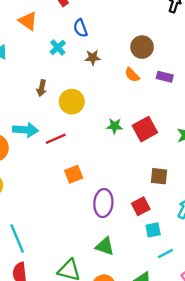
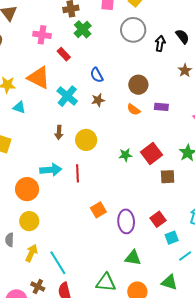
orange triangle: (28, 21) -> (39, 78), size x1.4
blue semicircle: (80, 28) -> (97, 75), moved
cyan cross: (58, 47) -> (67, 96), size x1.5
red line: (56, 139) -> (77, 173), turned -60
orange square: (74, 174) -> (98, 210), moved
brown square: (159, 176) -> (168, 177), moved

